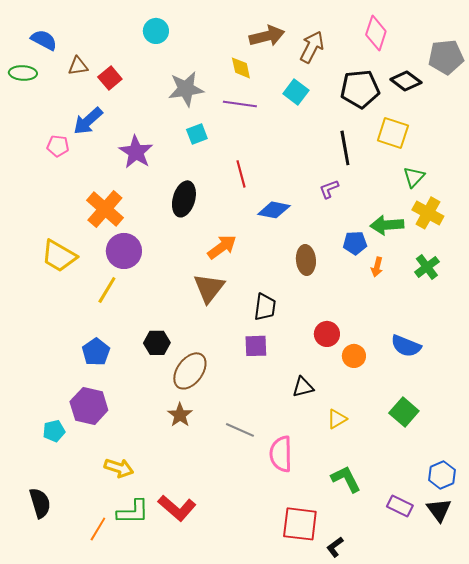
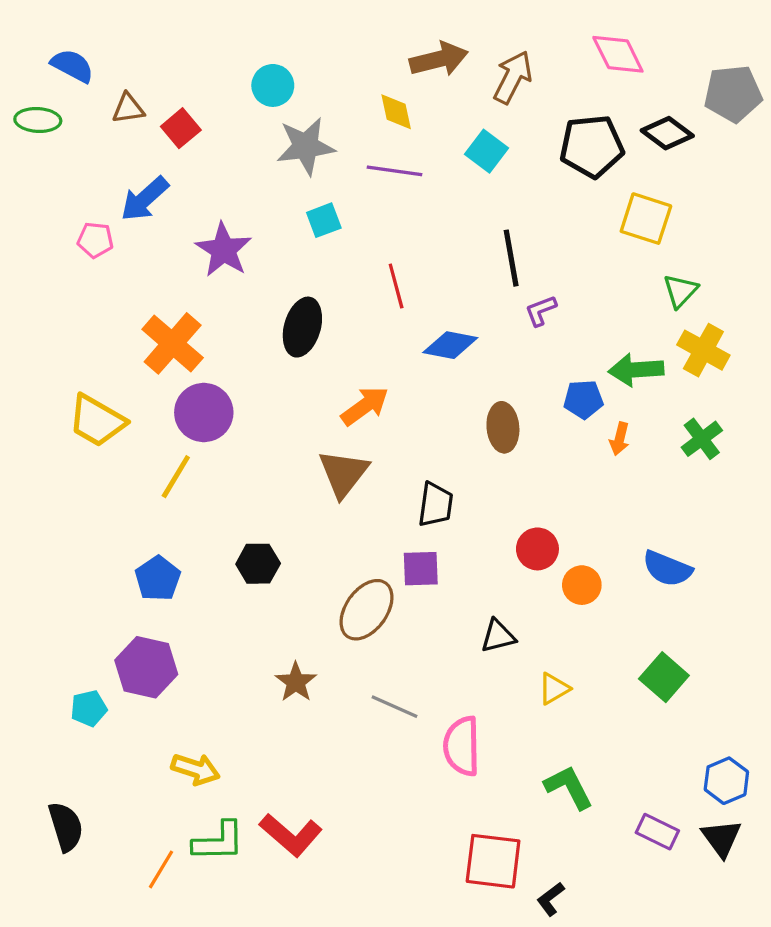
cyan circle: (156, 31) -> (273, 85), moved
pink diamond: (376, 33) -> (618, 54), turned -44
black line: (345, 148) -> (511, 258), moved
brown ellipse: (190, 371) -> (367, 610), moved

